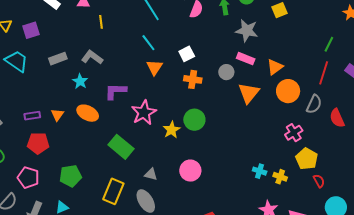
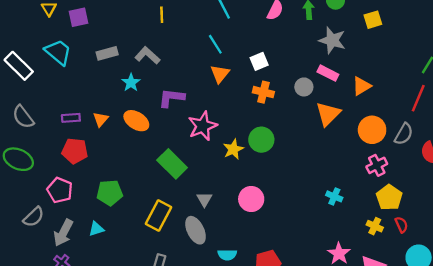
orange circle: (288, 91) -> (372, 130), moved
cyan cross: (260, 171) -> (334, 196), moved
gray triangle: (151, 174) -> (204, 199), turned 40
yellow cross: (280, 177) -> (375, 226), moved

